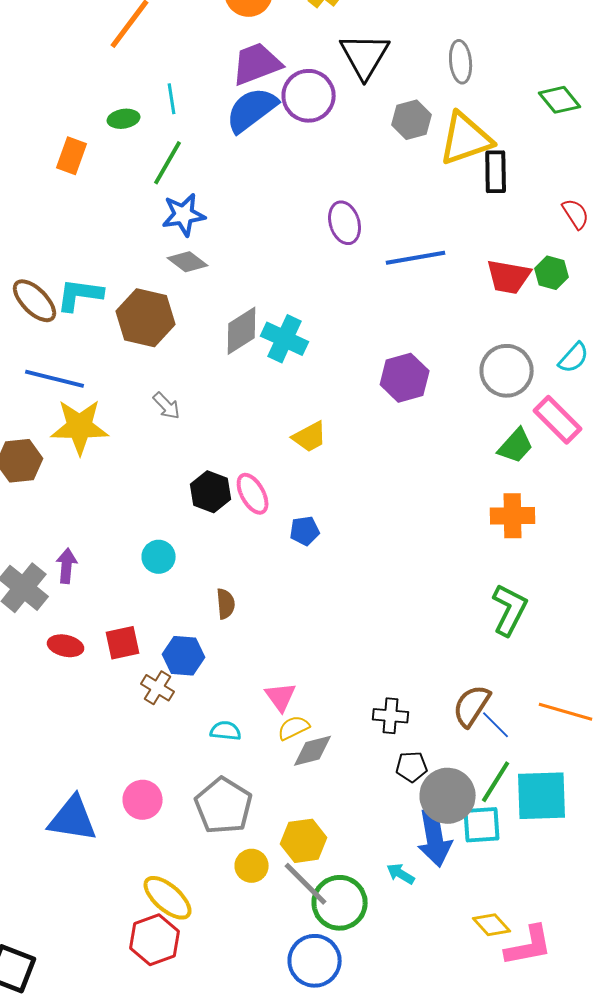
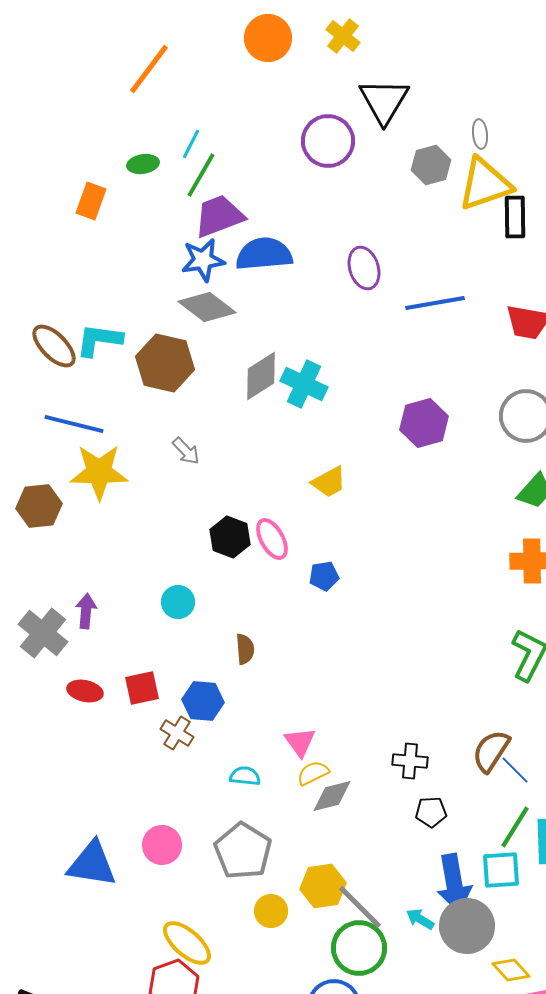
gray ellipse: (461, 62) -> (480, 134), moved, size x0.7
purple trapezoid: (257, 64) -> (219, 216), moved
cyan line: (172, 99) -> (191, 144), turned 36
blue semicircle: (252, 110) -> (264, 254), moved, turned 32
green line: (168, 163) -> (201, 175), moved
gray diamond: (188, 262) -> (207, 307), size x1.4
gray circle: (448, 796) -> (467, 926), moved
gray line: (306, 884) -> (360, 907), moved

